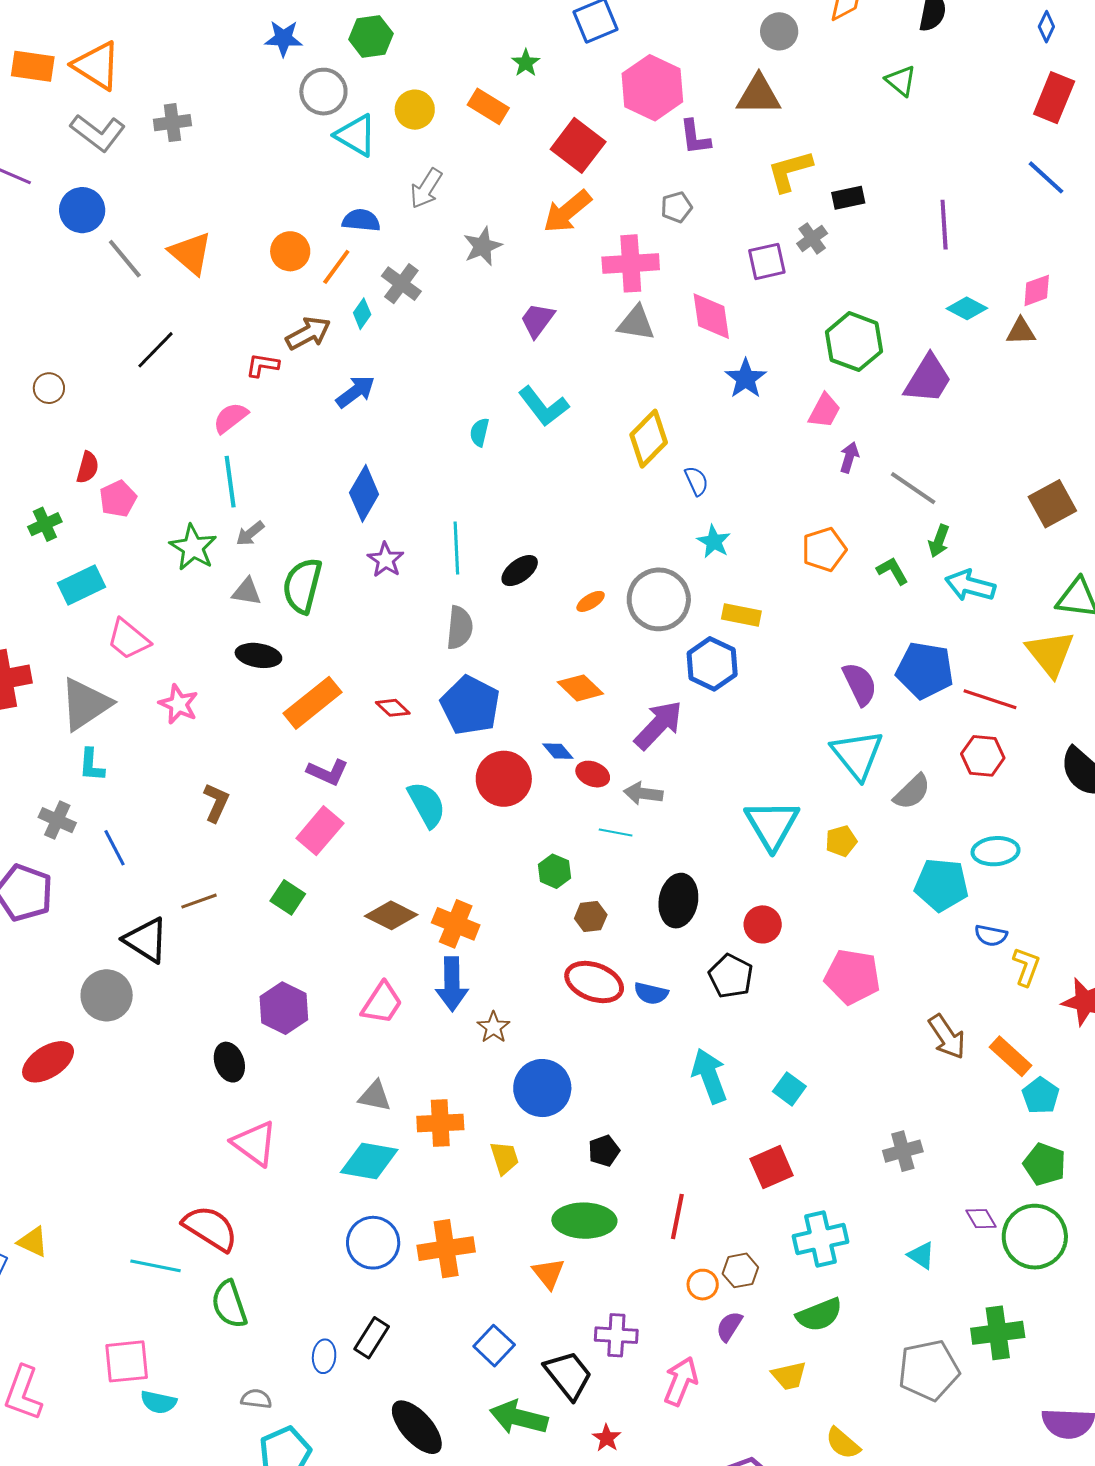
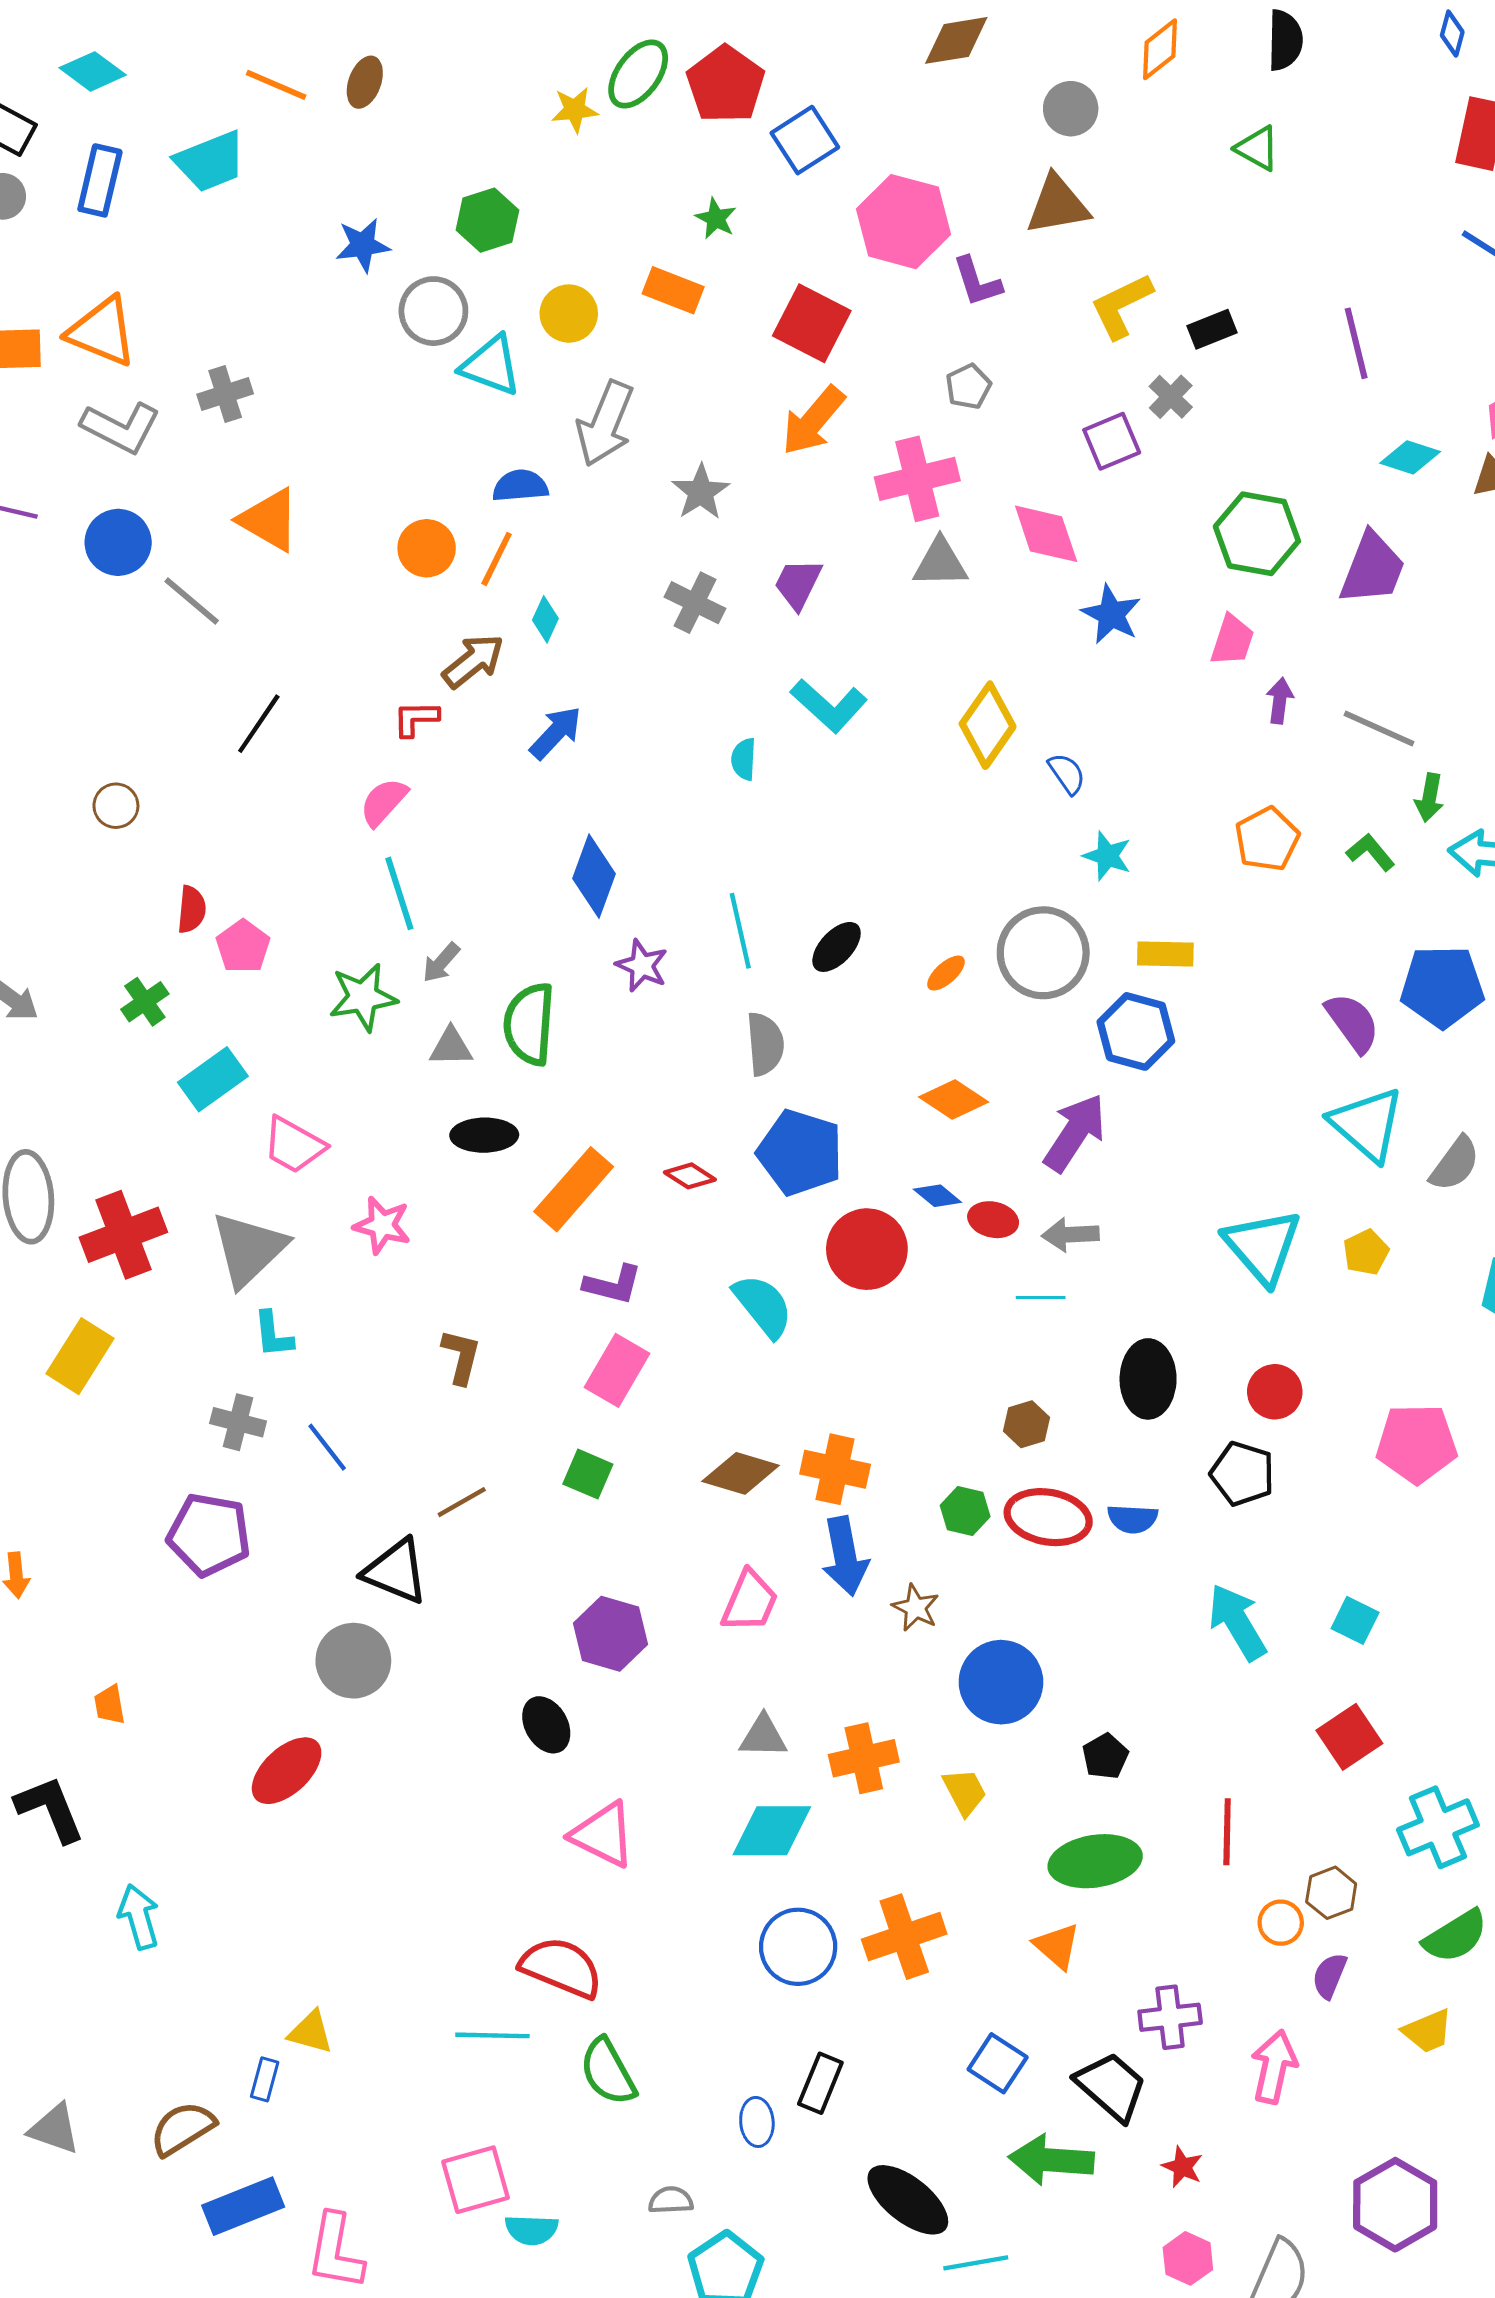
gray arrow: (426, 188) -> (605, 424), size x1.4
orange triangle: (191, 253) -> (269, 520), moved
gray cross: (401, 284) -> (695, 603), moved
green star: (193, 547) -> (363, 997), turned -30
green hexagon: (555, 871) -> (965, 1511), moved

